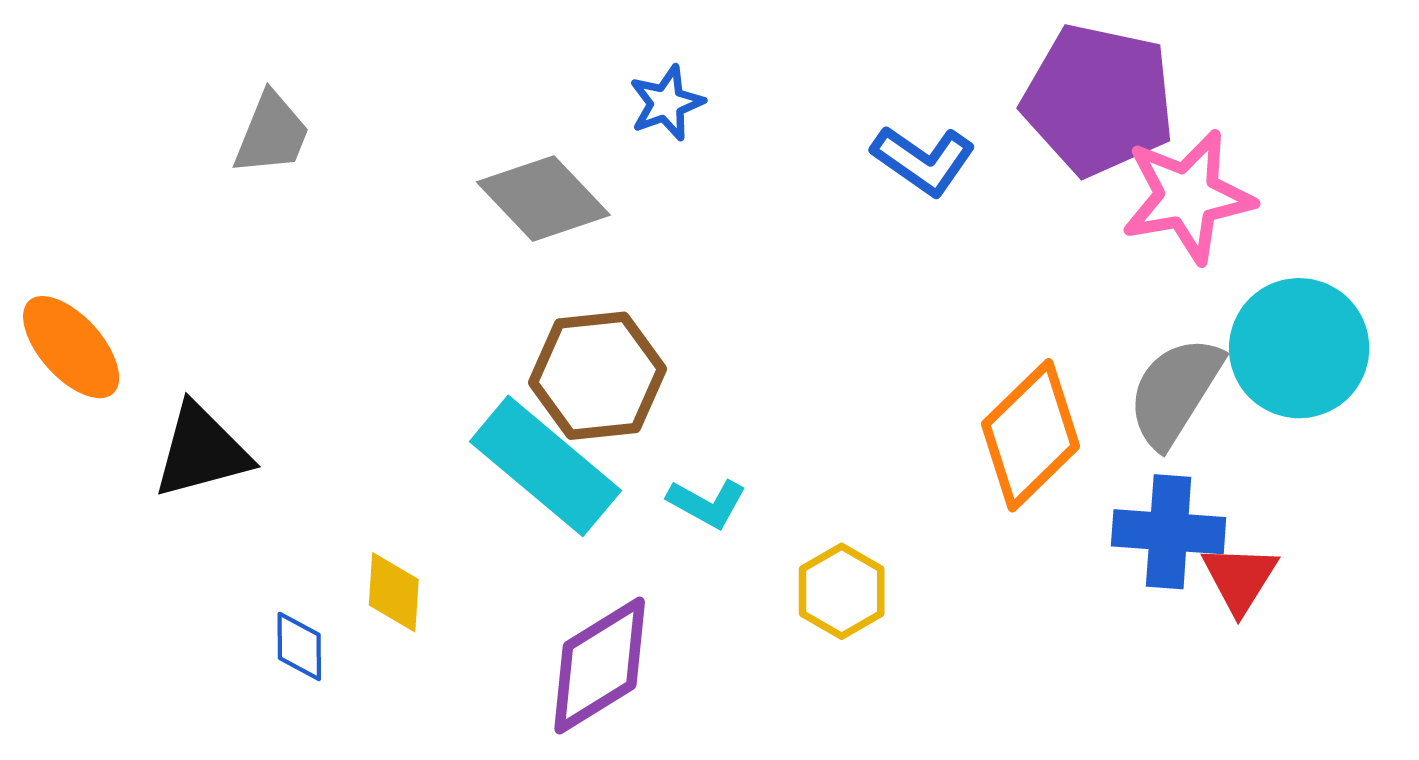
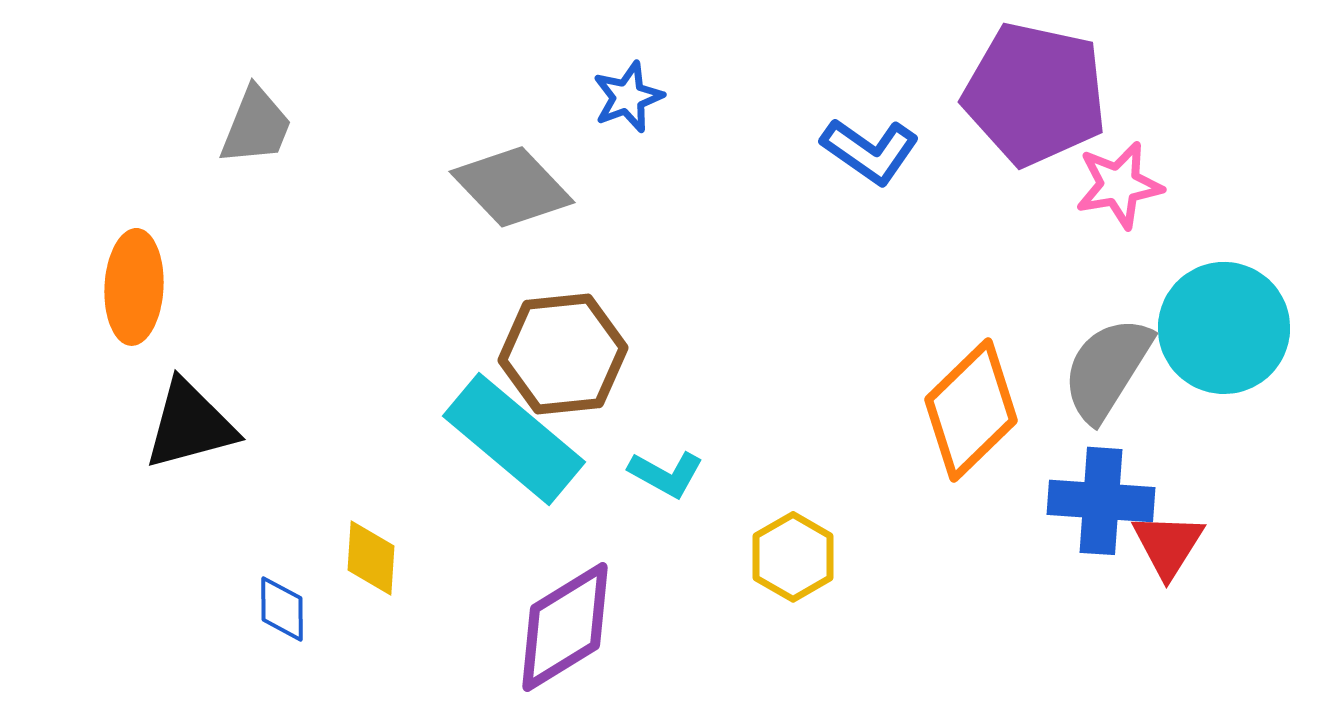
pink star: (1188, 196) -> (1119, 185), size x0.7
orange ellipse: (71, 347) -> (134, 287), moved, turned 45

